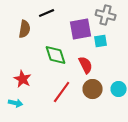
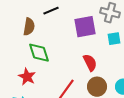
cyan square: (101, 41) -> (114, 39), moved
green diamond: (56, 55) -> (39, 53), moved

